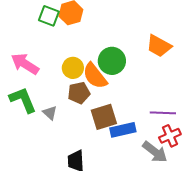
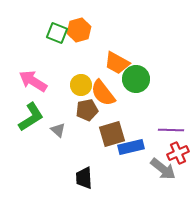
orange trapezoid: (159, 46) -> (117, 63), moved
green circle: (112, 61) -> (136, 79), moved
green L-shape: (23, 100) -> (31, 117), turned 80

